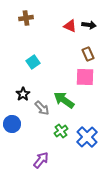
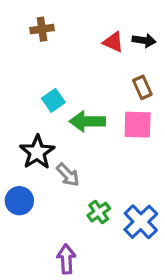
black star: (23, 94) -> (37, 152), size x1.5
green arrow: (64, 100) -> (87, 121), moved, turned -35
purple arrow: (41, 160) -> (66, 259), turned -42

